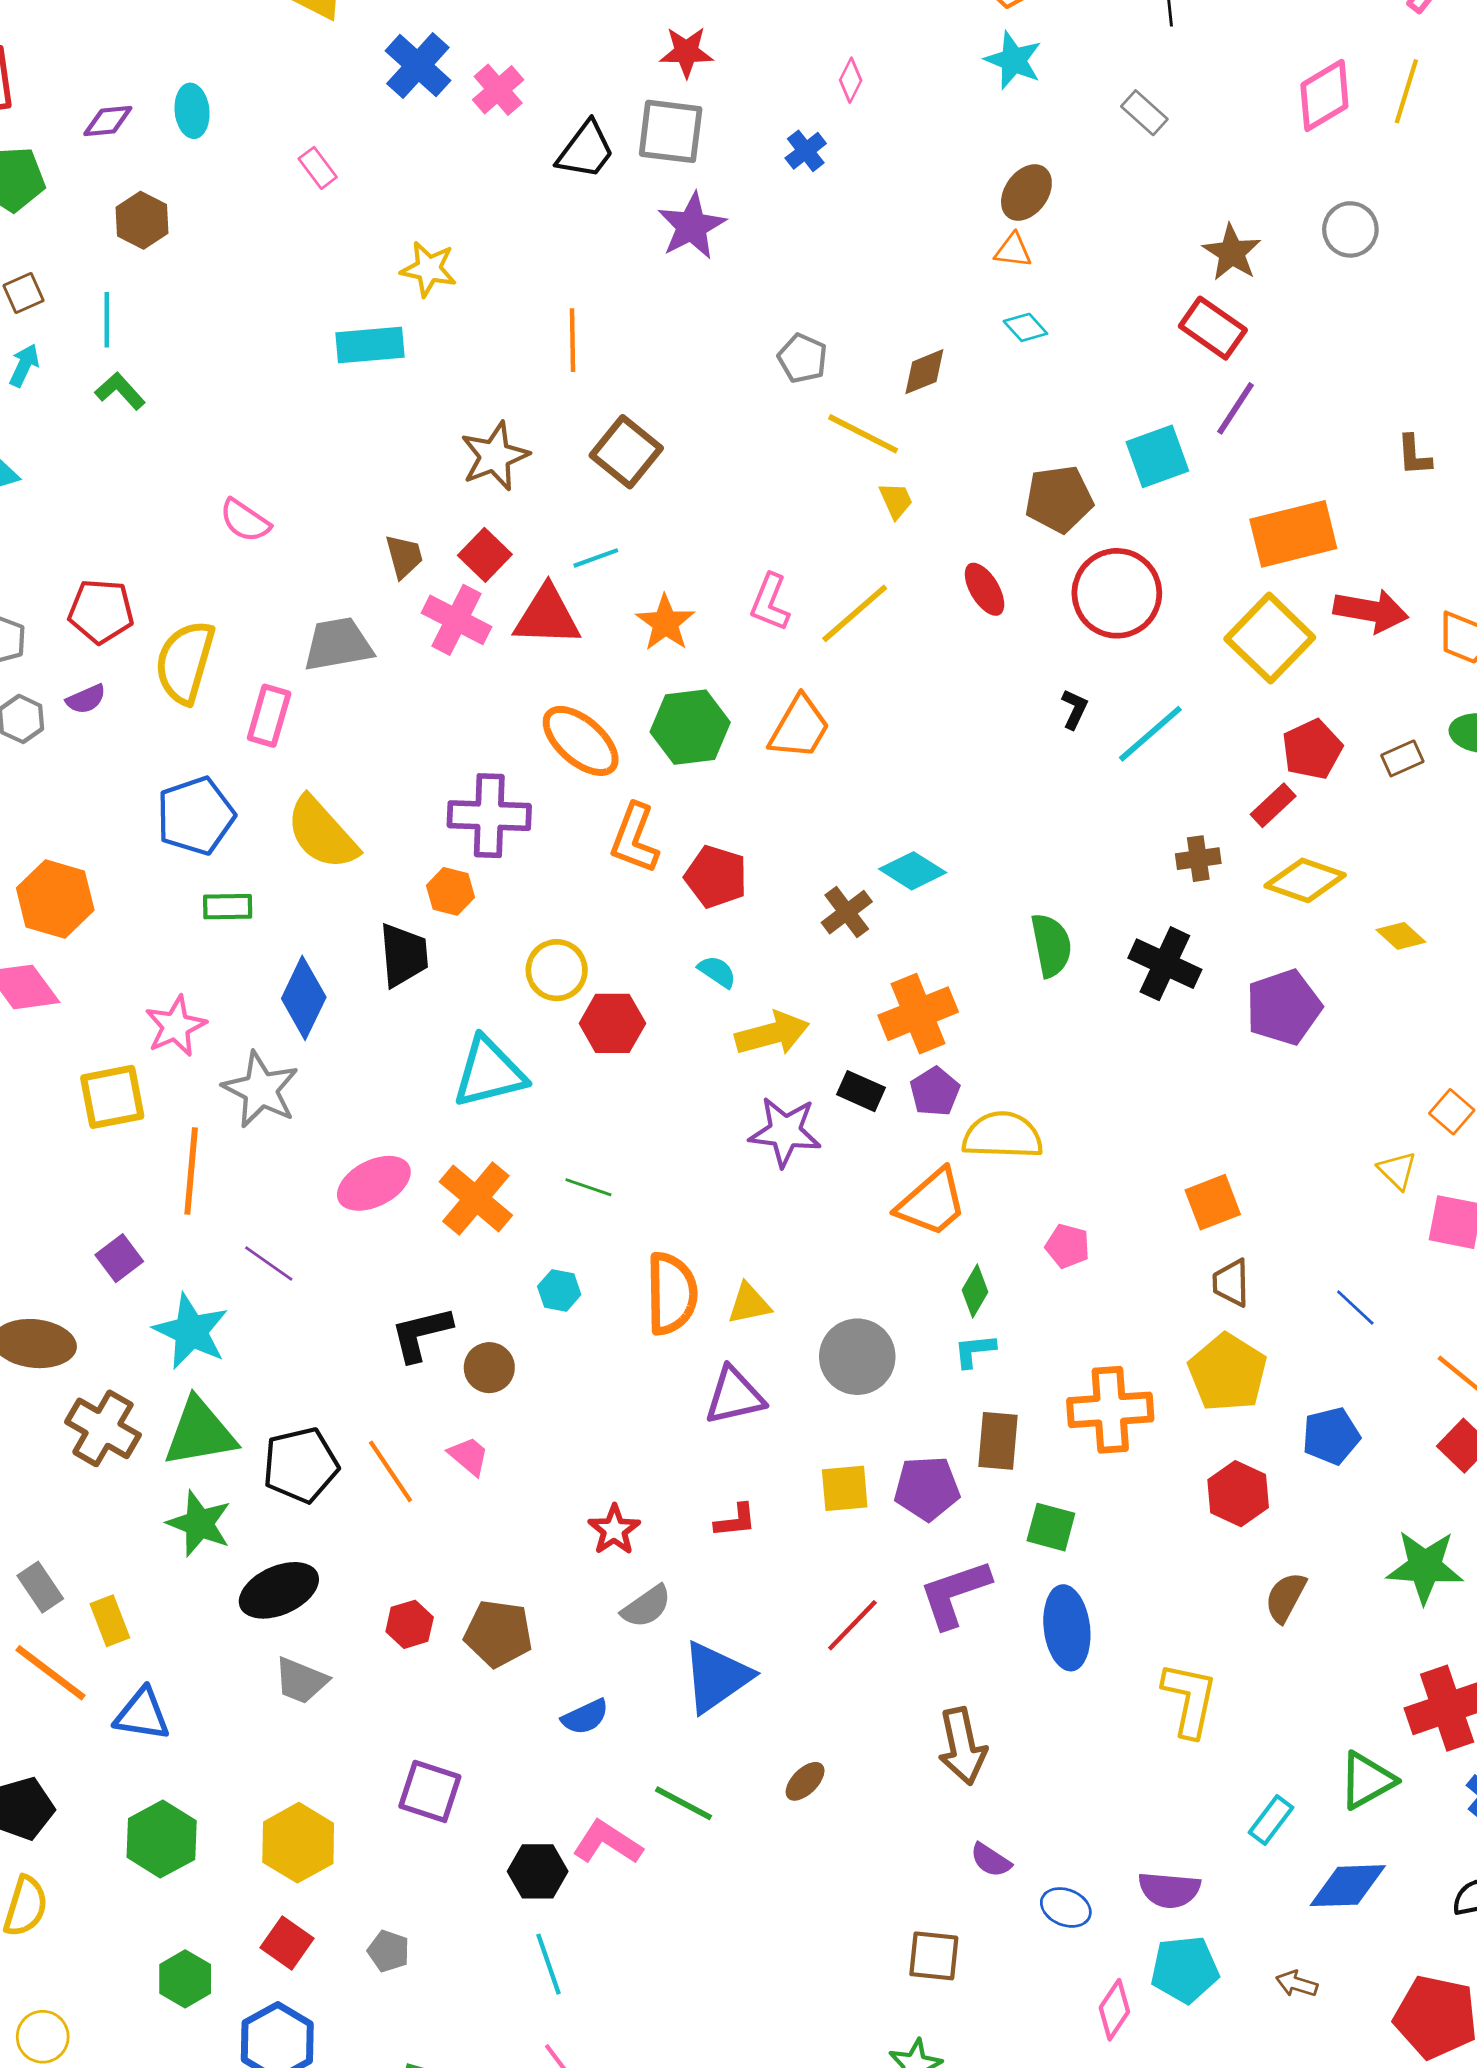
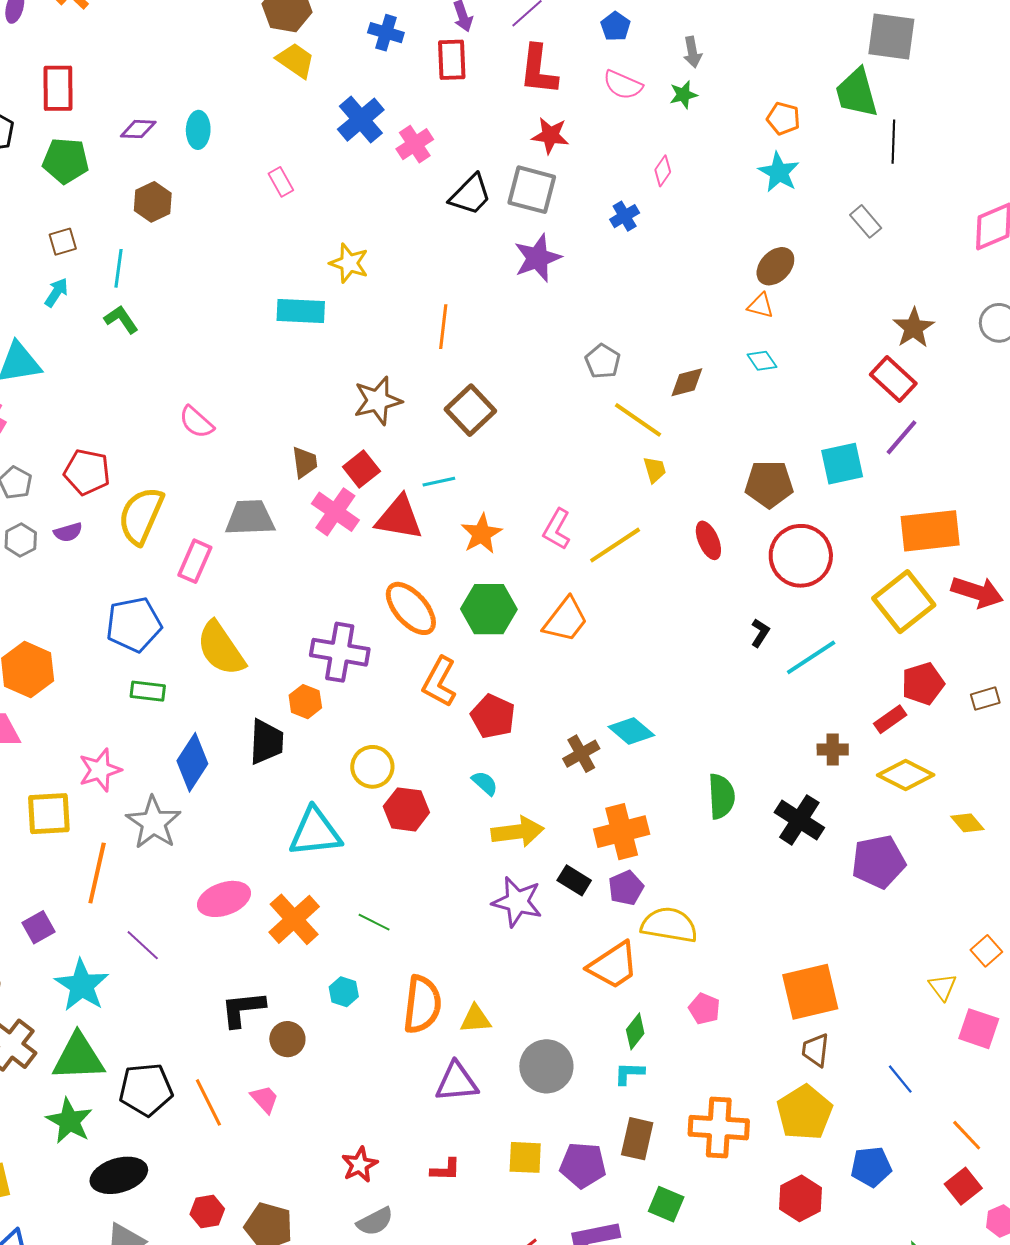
orange square: (1213, 1202) -> (810, 992), size x1.5

